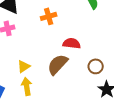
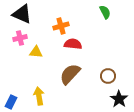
red semicircle: (72, 43) -> (73, 44), moved
yellow triangle: (24, 66) -> (36, 52), moved, turned 40

